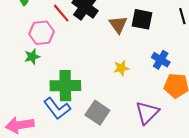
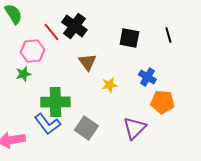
brown triangle: (118, 24) -> (87, 62), moved

